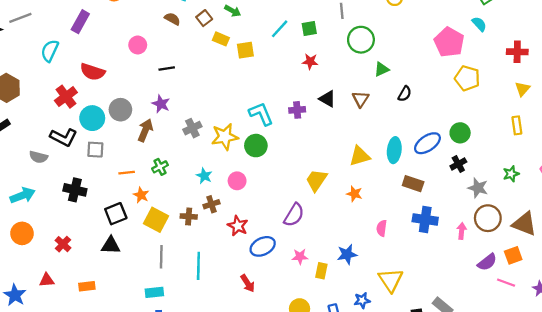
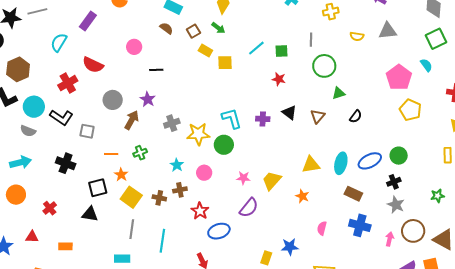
cyan circle: (92, 118) -> (34, 107), moved
gray semicircle: (38, 157) -> (28, 131), moved
gray star: (478, 188) -> (396, 205), moved
pink star: (300, 257) -> (243, 178), moved

